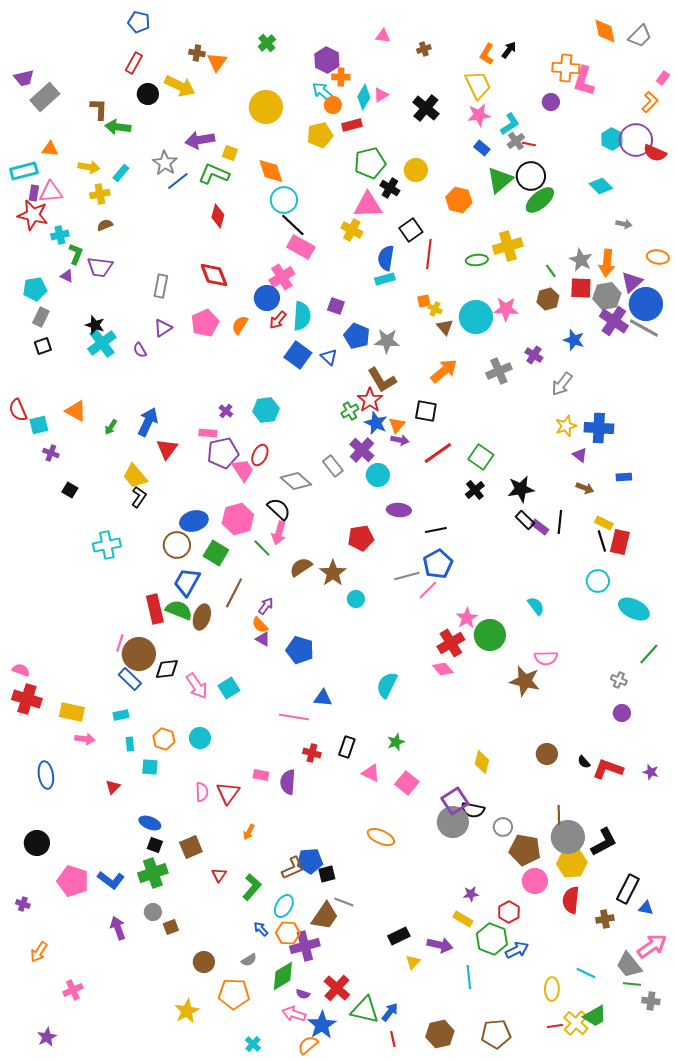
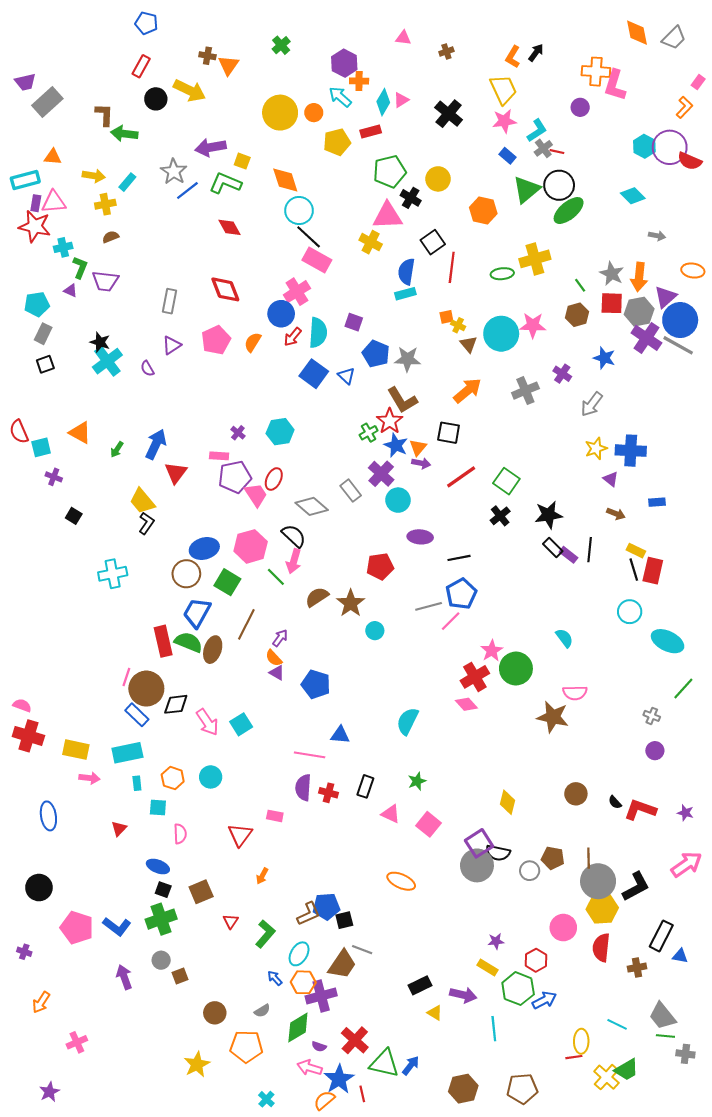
orange circle: (333, 105) -> (314, 113), moved
red diamond: (218, 216) -> (230, 227), turned -45
cyan rectangle: (121, 715) -> (127, 753), size x1.8
purple semicircle: (288, 782) -> (303, 788), moved
pink semicircle: (202, 792) -> (180, 834), moved
brown pentagon: (525, 850) -> (553, 858), moved, size x0.7
pink arrow: (652, 946) -> (686, 864), moved
yellow triangle: (413, 962) -> (435, 1013), turned -42
red line: (555, 1026) -> (574, 1057), moved
red line: (393, 1039) -> (362, 1094), moved

